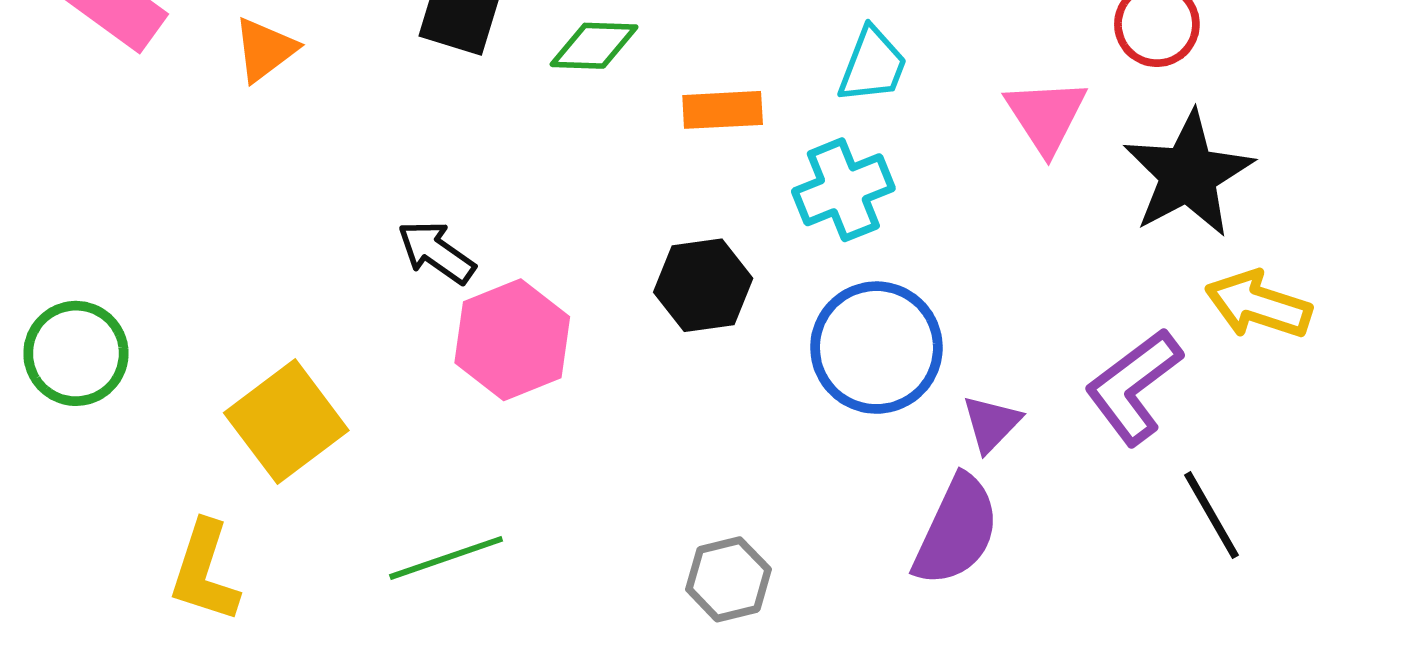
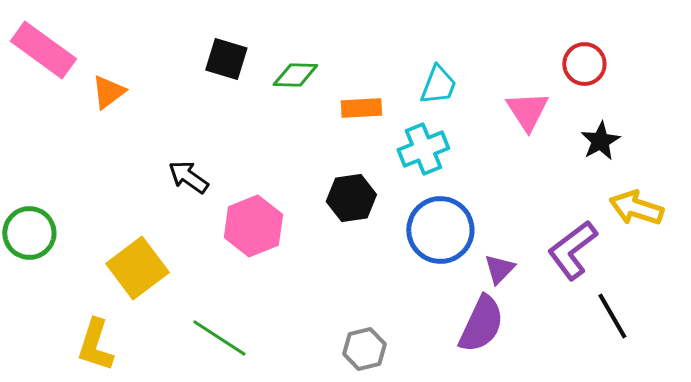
orange triangle: (265, 50) -> (108, 92), moved
black star: (1188, 174) -> (600, 141), size x0.6
black arrow: (436, 252) -> (188, 177), moved
green line: (446, 558) -> (219, 338), turned 52

